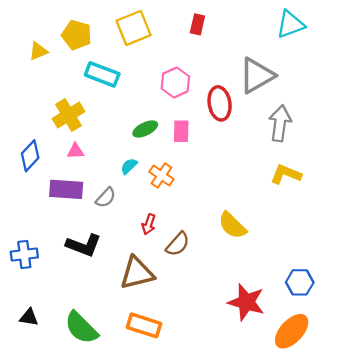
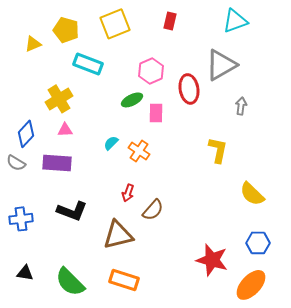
cyan triangle: (290, 24) -> (235, 21), moved
gray arrow: (280, 123) -> (241, 106), size x0.6
green ellipse: (145, 129) -> (132, 100), moved
yellow L-shape: (286, 174) -> (218, 150), moved, turned 80
gray semicircle: (106, 198) -> (16, 163), moved, turned 78
yellow semicircle: (232, 225) -> (252, 194), moved

